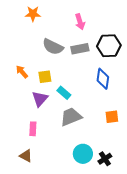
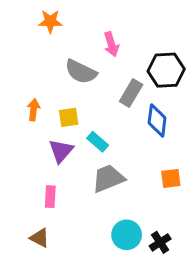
pink arrow: (80, 22) -> (111, 44), moved
gray rectangle: (80, 49) -> (131, 93), moved, turned -48
orange arrow: (22, 72) -> (34, 110), turned 48

